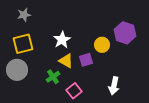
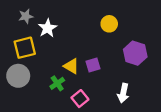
purple hexagon: (125, 33) -> (135, 53), moved
white star: (62, 40) -> (47, 28), moved
yellow circle: (102, 45) -> (109, 24), moved

